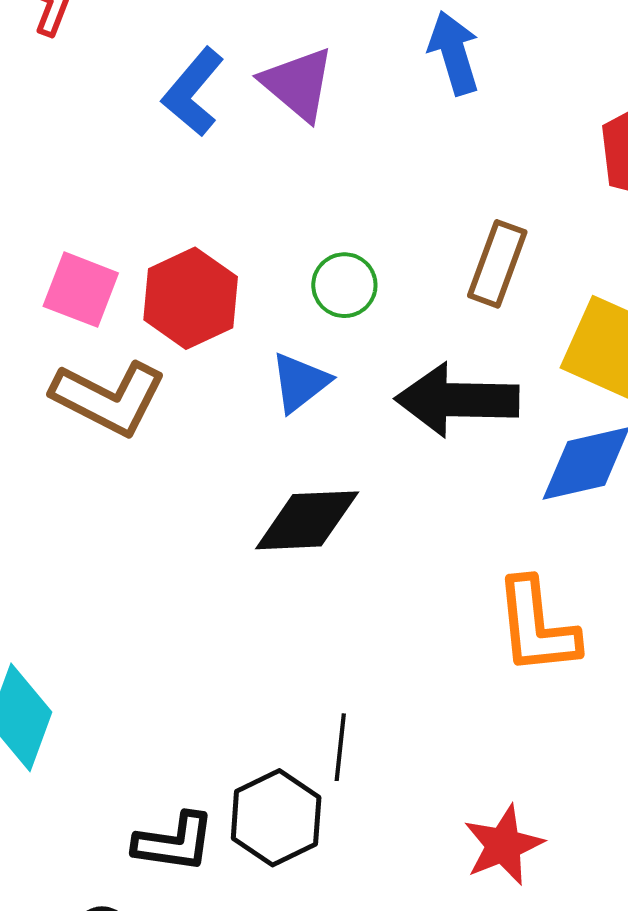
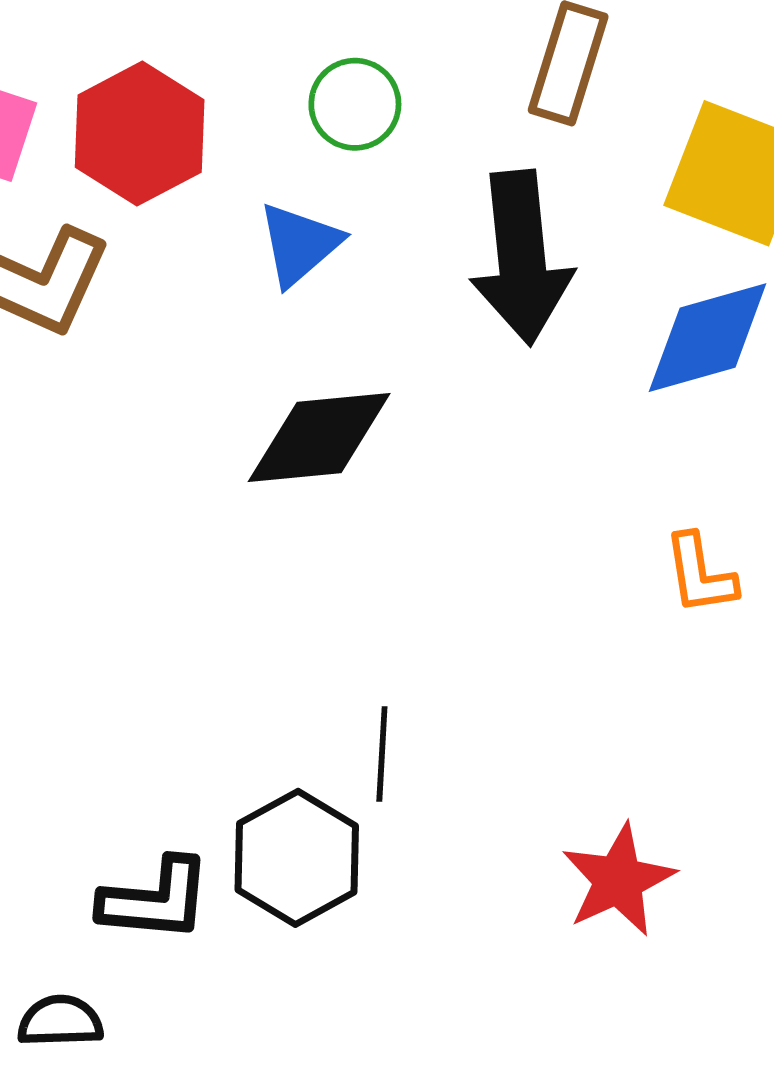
black arrow: (457, 400) -> (521, 258), turned -94
orange L-shape: (537, 627) -> (700, 574), moved, size x0.6

